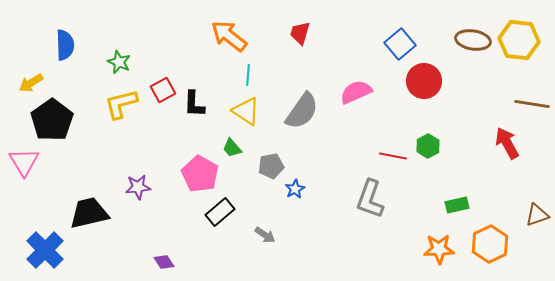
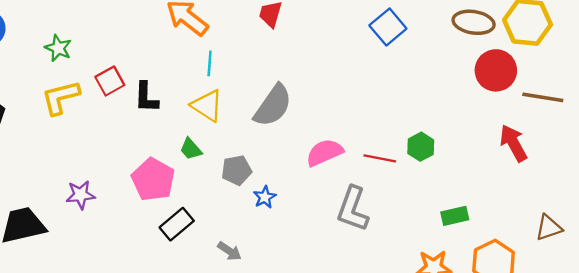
red circle: (424, 81) -> (496, 70), moved
pink semicircle: (356, 92) -> (325, 153), moved

